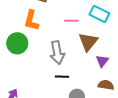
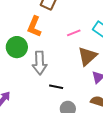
pink line: (71, 21) -> (74, 33), turned -32
gray arrow: (57, 53) -> (40, 63), moved

